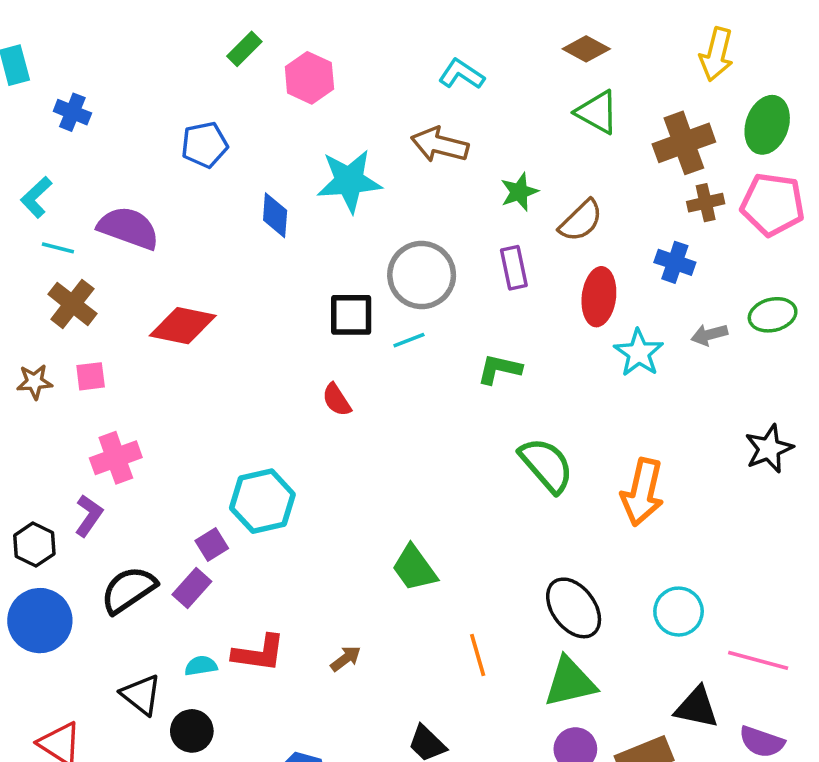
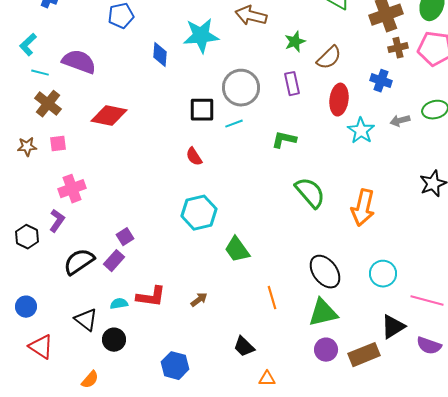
cyan hexagon: (262, 501) -> (199, 213), moved
blue circle: (40, 621) -> (26, 307), moved, size x0.6
black triangle: (697, 707) -> (393, 327), turned -44

